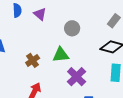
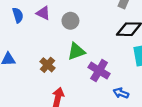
gray circle: (72, 28) -> (70, 21), moved

